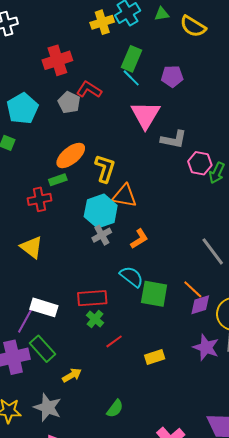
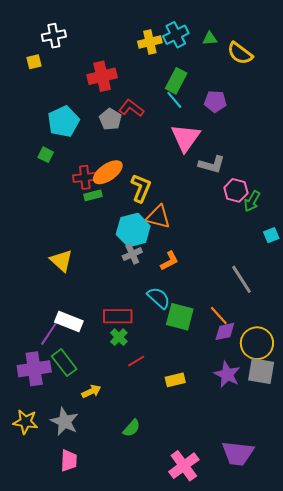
red cross: (39, 199) -> (85, 177), moved

